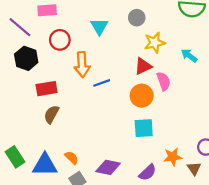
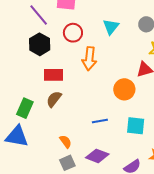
blue line: (102, 83) -> (100, 121), moved
orange circle: (142, 96) -> (124, 89), moved
green rectangle: (15, 157) -> (25, 108), moved, turned 48
blue triangle: (45, 165) -> (17, 136), moved

